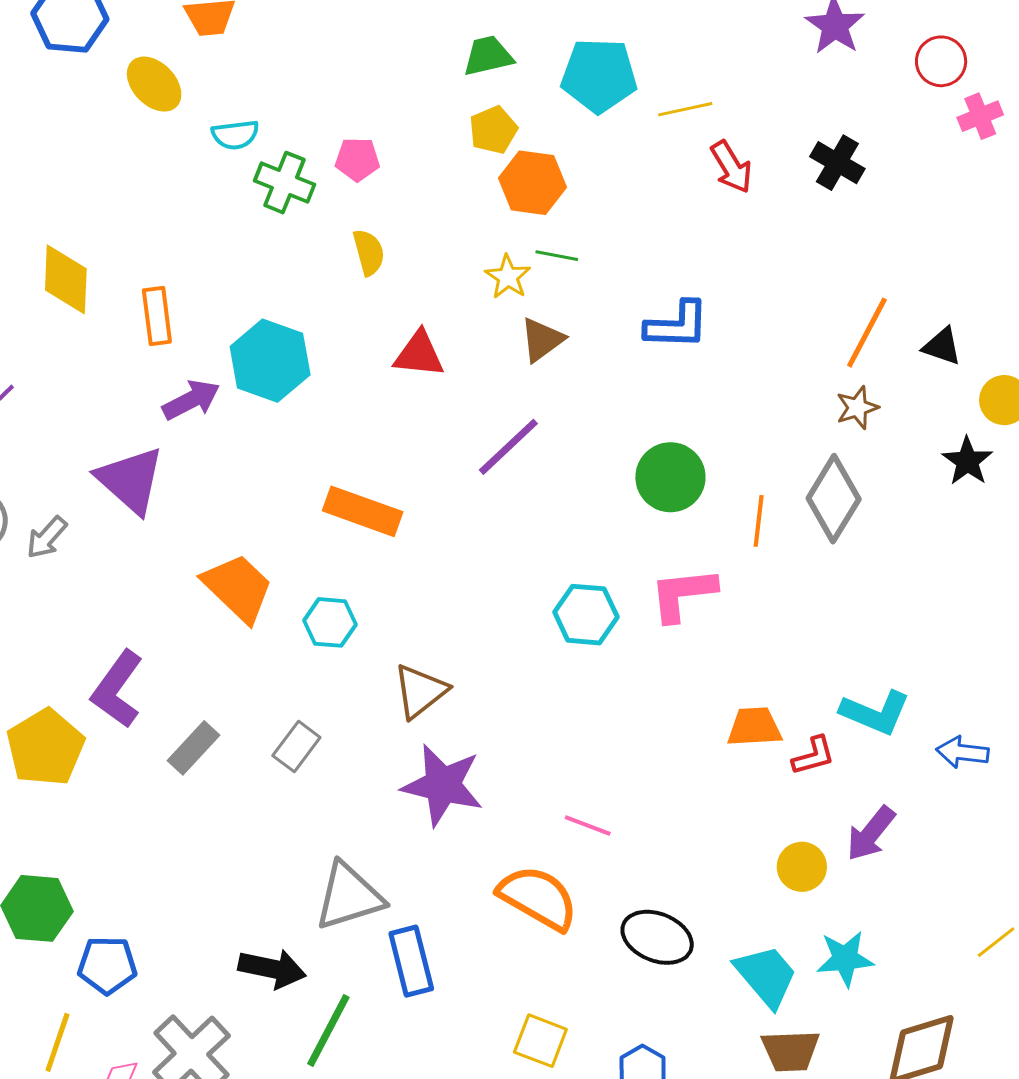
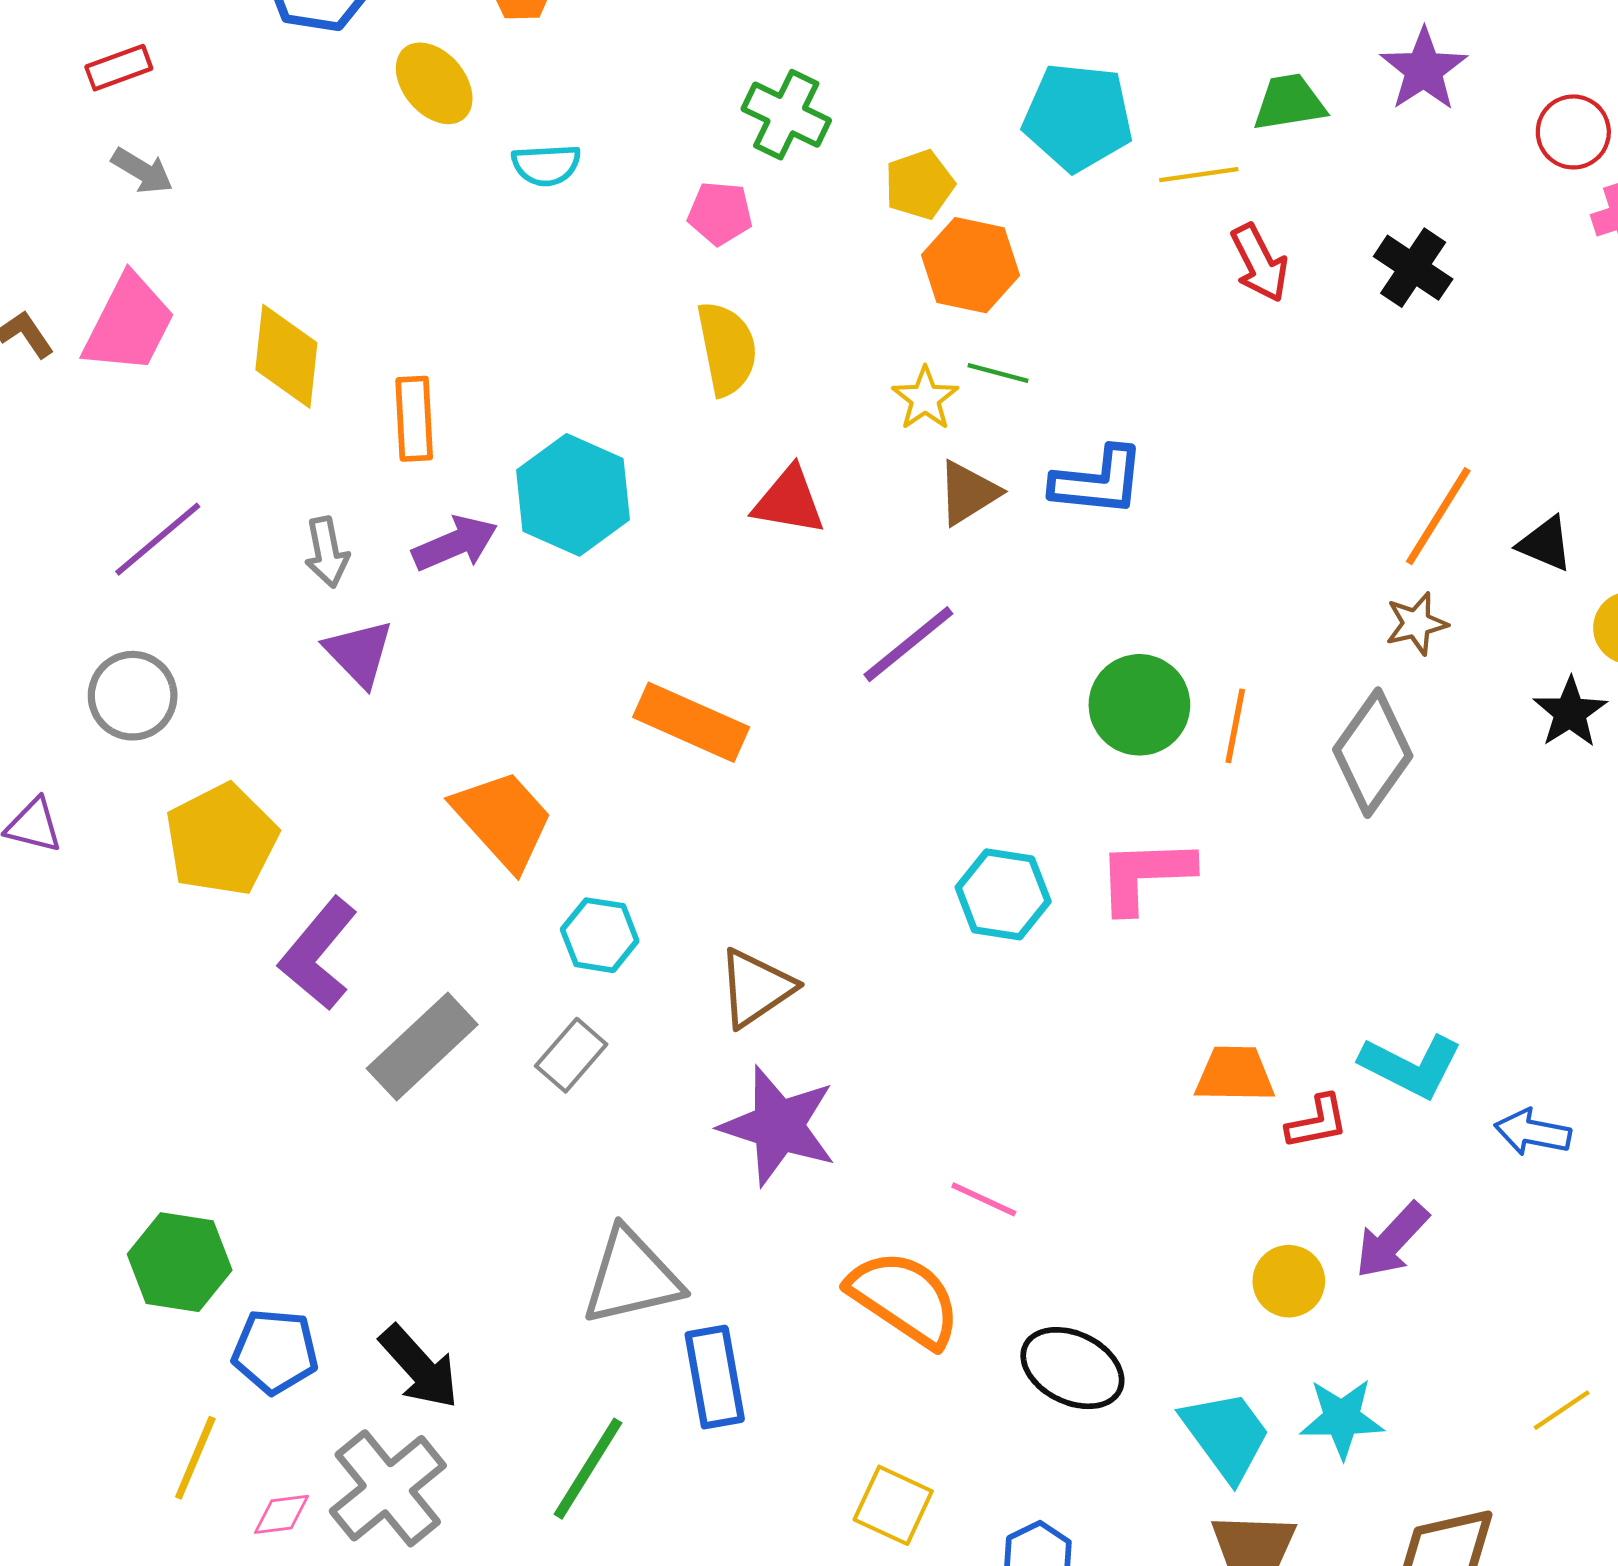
green trapezoid: (488, 56) -> (1289, 102), moved
green cross: (284, 183) -> (786, 115), moved
yellow semicircle: (369, 252) -> (727, 349), size x1.4
blue L-shape: (677, 325) -> (1098, 481), moved
purple triangle: (130, 480) -> (359, 653), size x0.7
orange line: (759, 521) -> (1235, 726), moved
gray arrow: (47, 537) -> (327, 552), moved, turned -57
cyan hexagon: (330, 622) -> (600, 935), moved
yellow pentagon: (45, 747) -> (221, 840), moved
gray rectangle: (193, 748) -> (422, 1046), size x1.4
black arrow: (272, 969) -> (419, 1367), moved, turned 32

